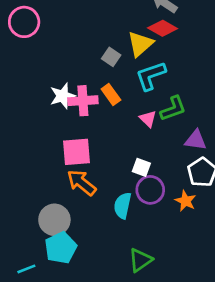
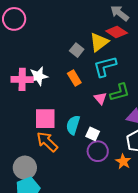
pink cross: (83, 101) -> (22, 79), moved
cyan semicircle: (123, 206) -> (73, 125), moved

